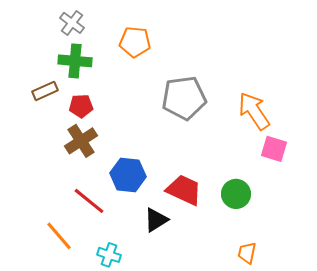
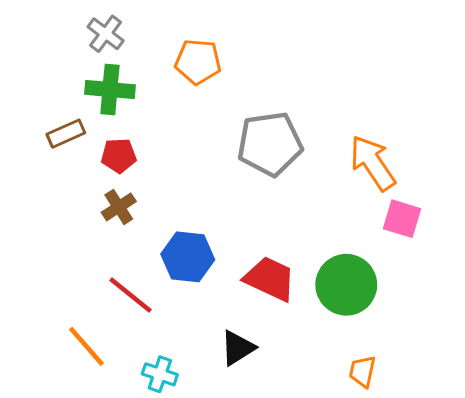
brown cross: (81, 141) -> (119, 207), size x0.7
green circle: (236, 194) -> (346, 285), size x1.4
black triangle: (156, 220) -> (238, 348), moved

